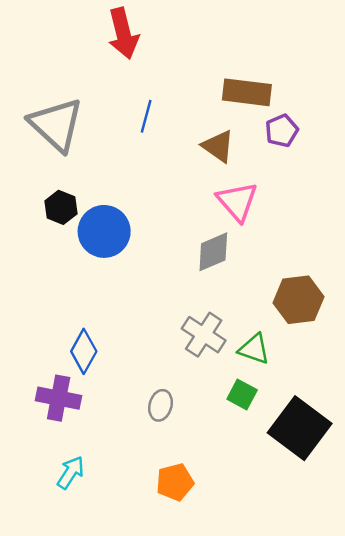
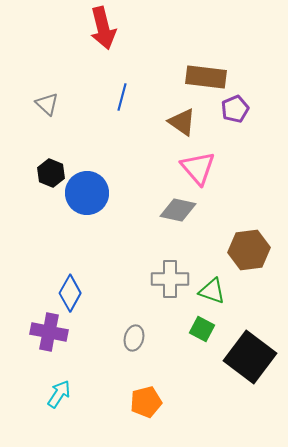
gray triangle: (56, 125) -> (47, 104), size x0.5
gray diamond: (213, 252) -> (178, 210), turned 36
gray cross: (204, 335) -> (170, 279), turned -33

